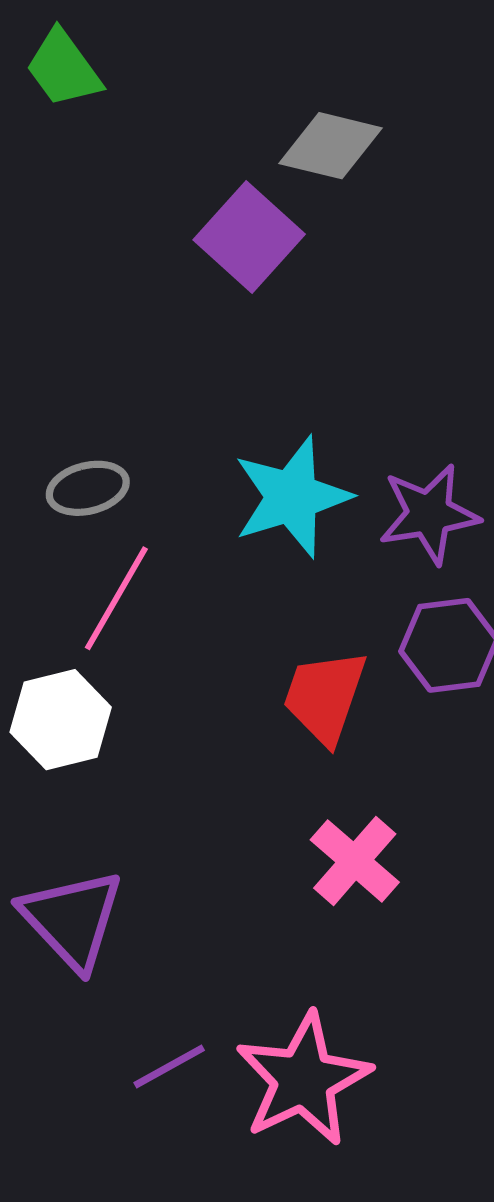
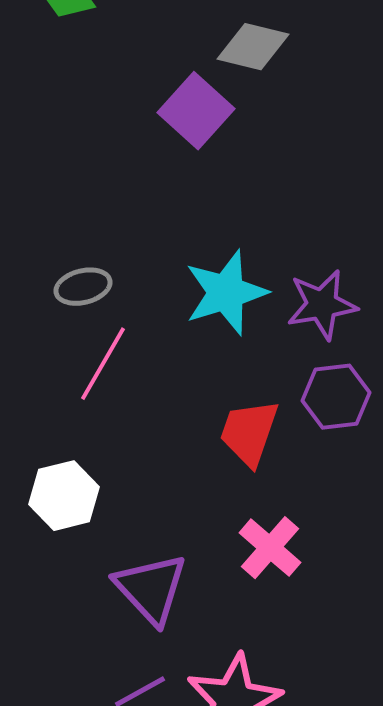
white hexagon: (61, 720) -> (64, 496), moved
purple triangle: (72, 919) -> (151, 589), moved

